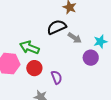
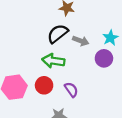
green arrow: (29, 47) -> (53, 61), moved

